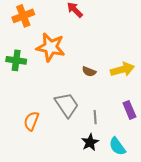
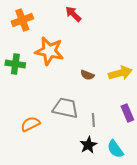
gray trapezoid: (67, 105) -> (65, 108), turned -44
orange semicircle: (31, 121) -> (30, 124), turned 42

